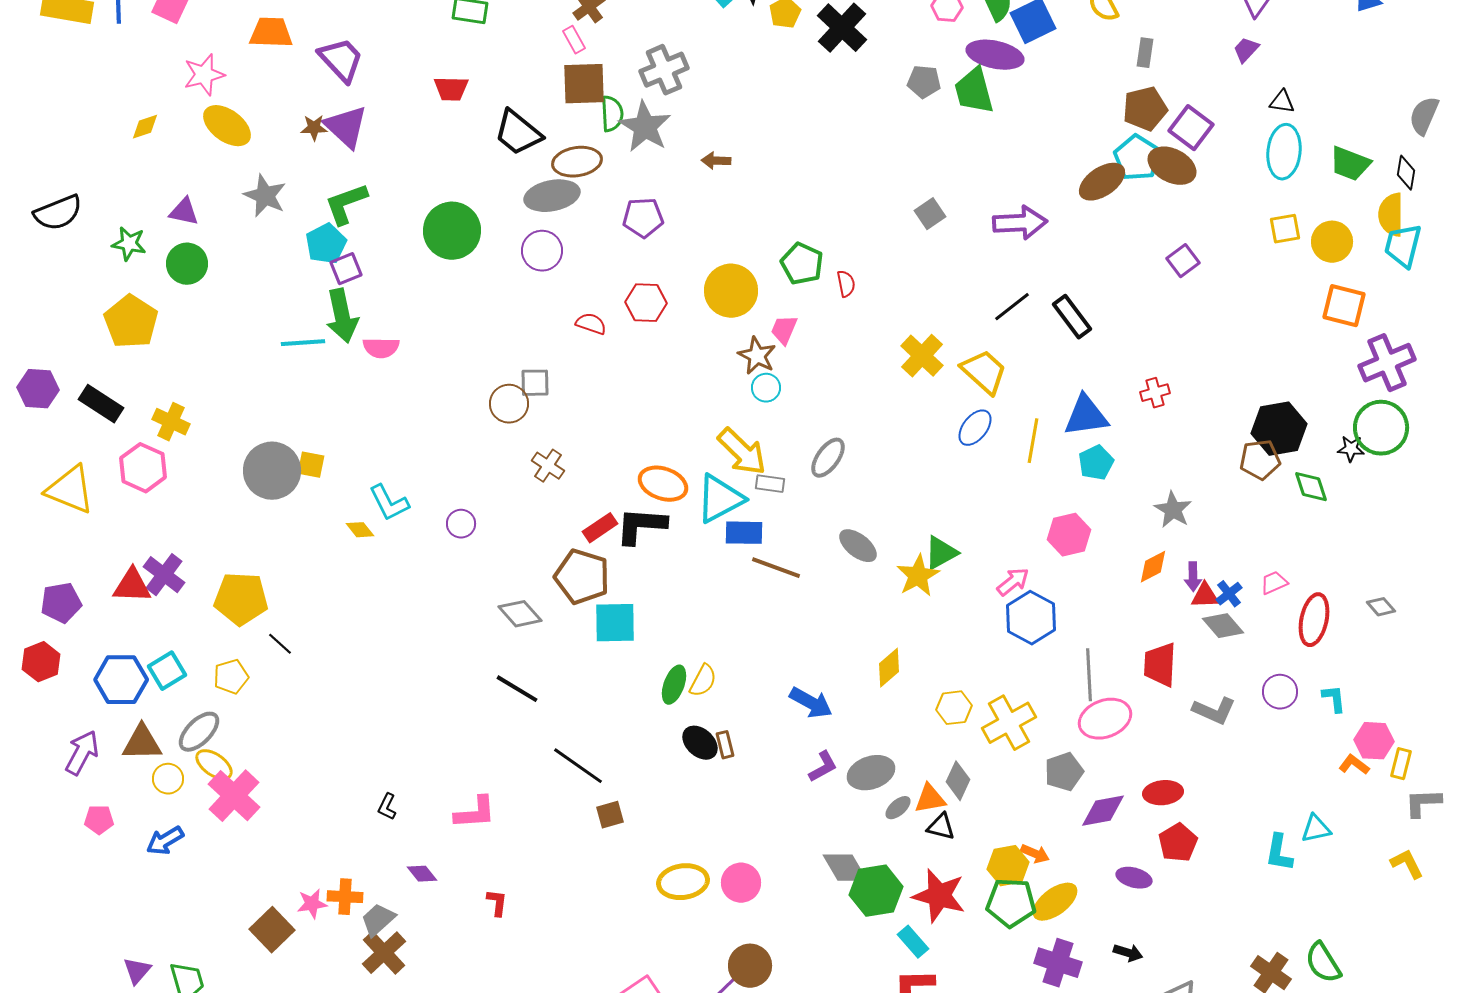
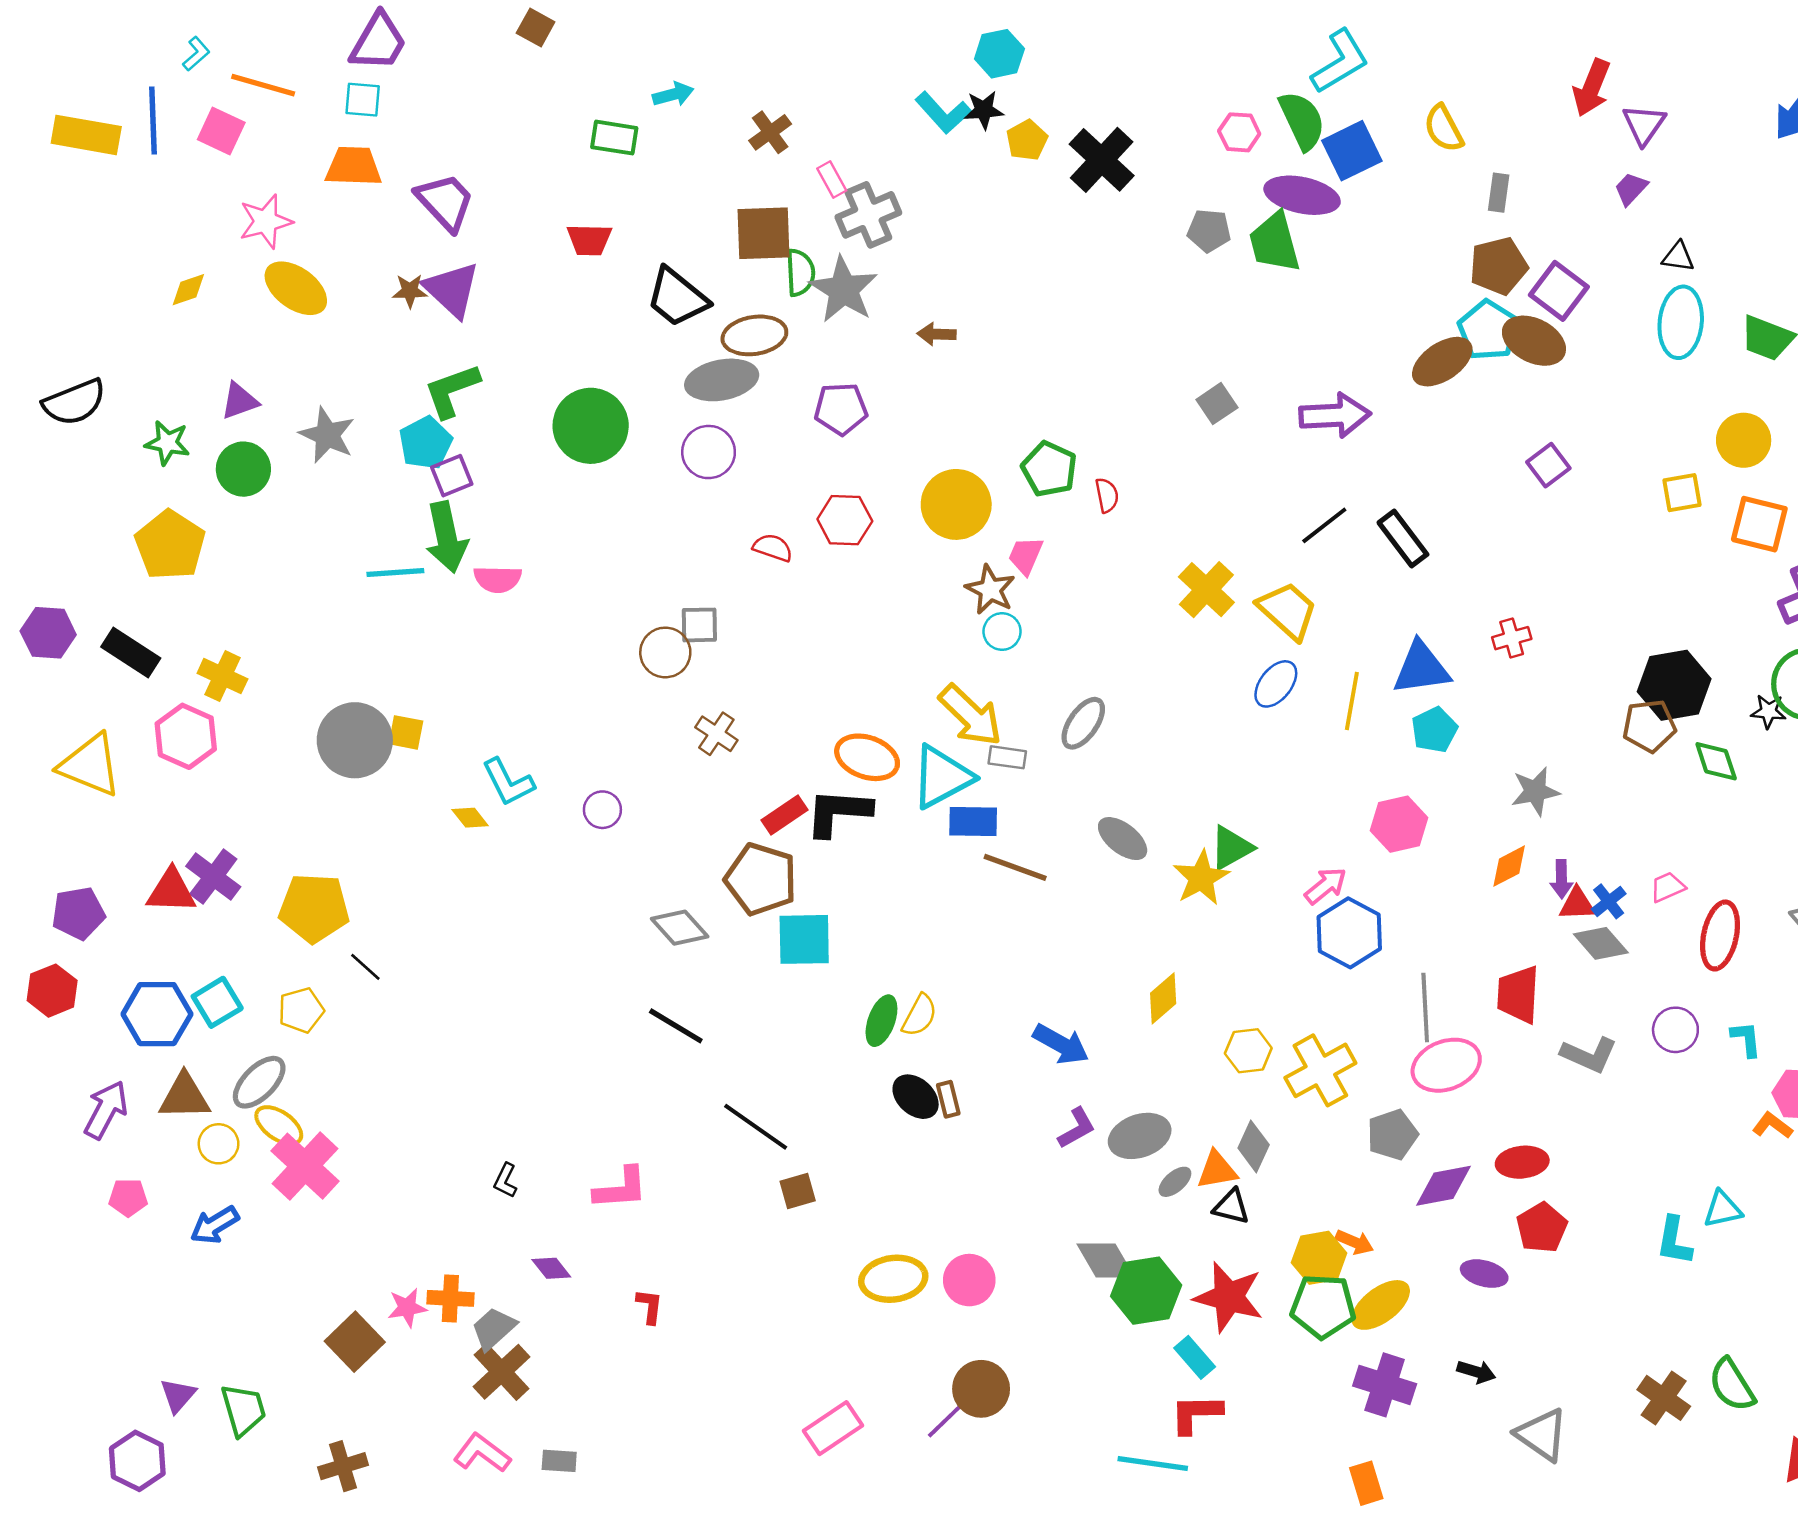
pink rectangle: (574, 40) -> (832, 180), moved
gray star: (265, 196) -> (327, 435), moved
purple triangle: (184, 212) -> (239, 401), turned -32
yellow square: (1285, 229) -> (1682, 493), moved
gray star: (1173, 510) -> (1535, 791), turned 30

